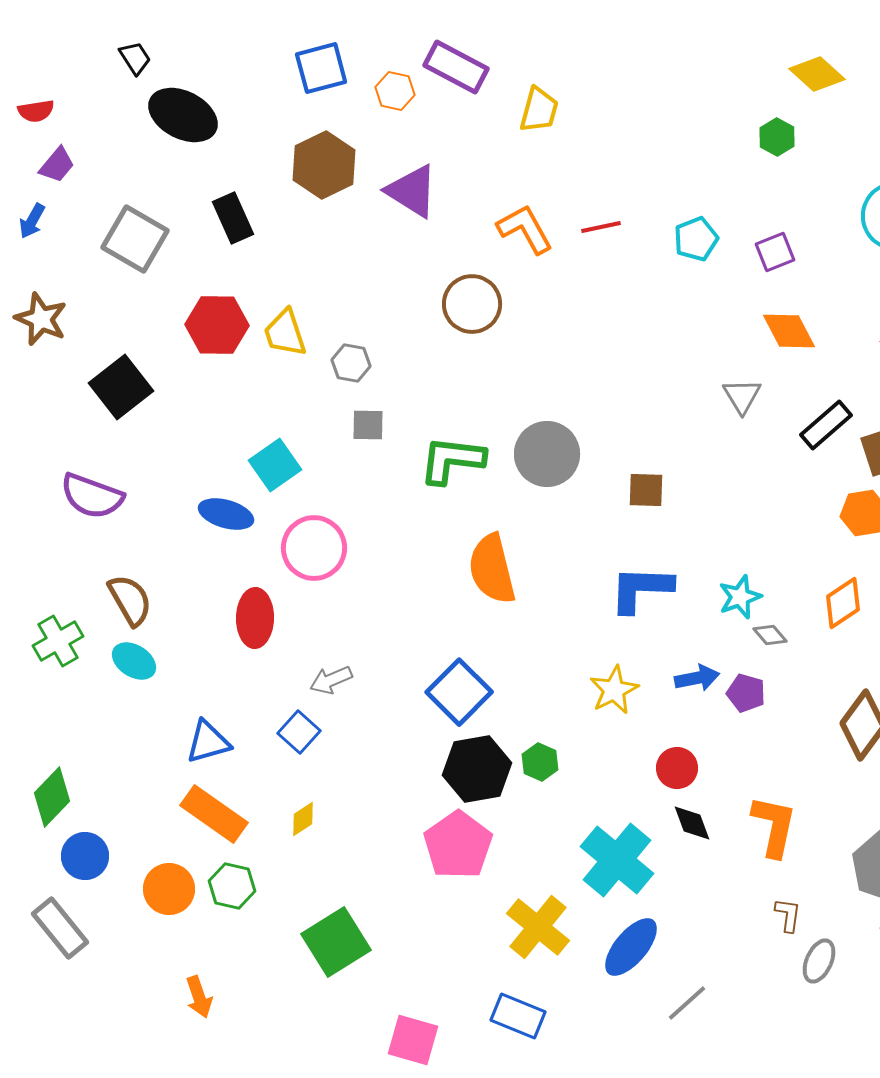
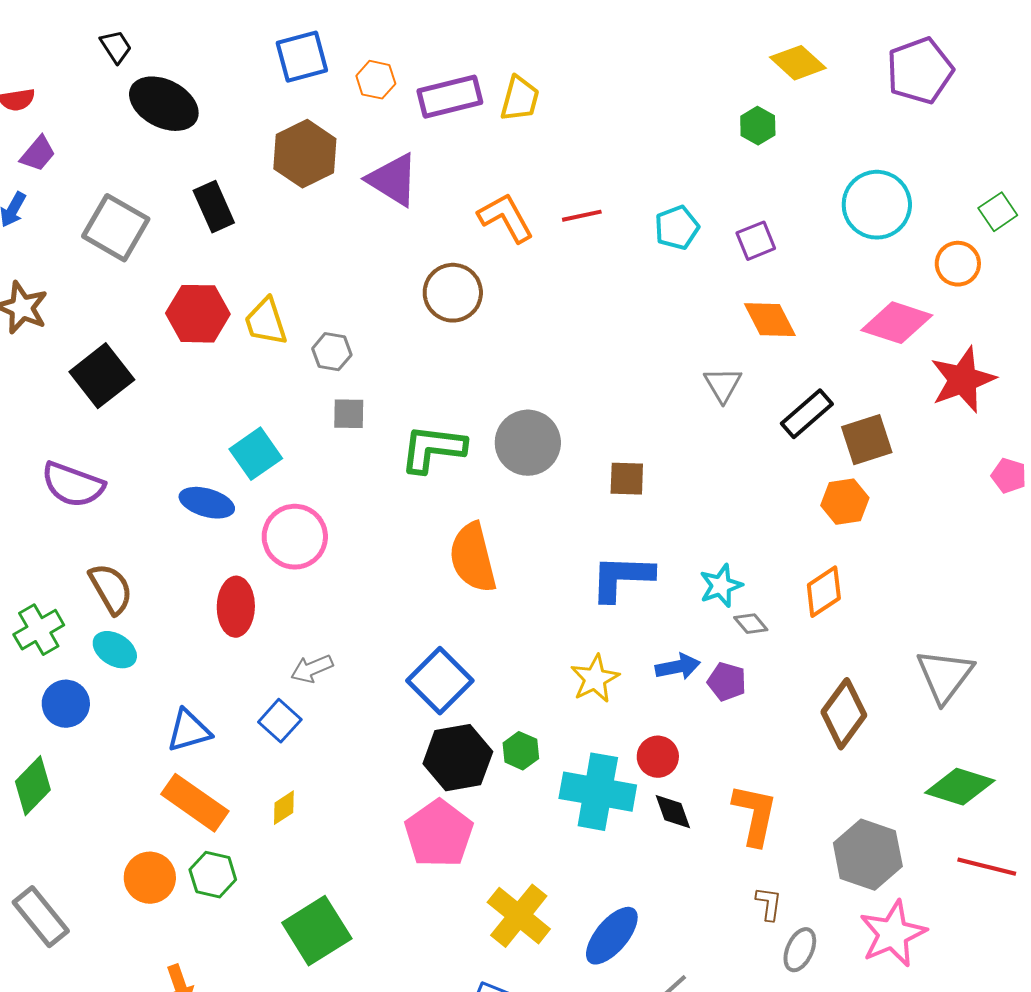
purple rectangle: (456, 67) -> (450, 97), moved, turned -42
blue circle: (85, 856) -> (66, 704), moved
cyan cross: (617, 860) -> (598, 792), moved, turned -30

